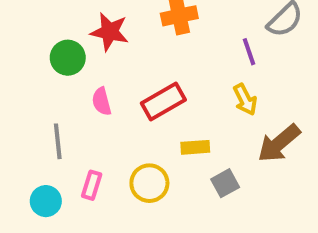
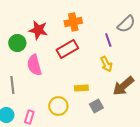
pink semicircle: (102, 101) -> (34, 65), size x1.5
red rectangle: (163, 101) -> (67, 49), moved
pink rectangle: (92, 185) -> (29, 117), moved

